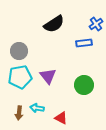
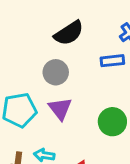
gray circle: (19, 51) -> (56, 72), moved

